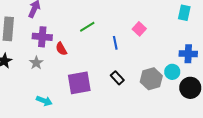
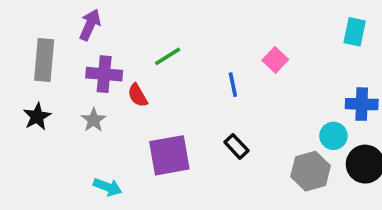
green line: (87, 27) -> (168, 56), moved
gray hexagon: (151, 79) -> (311, 171), moved

